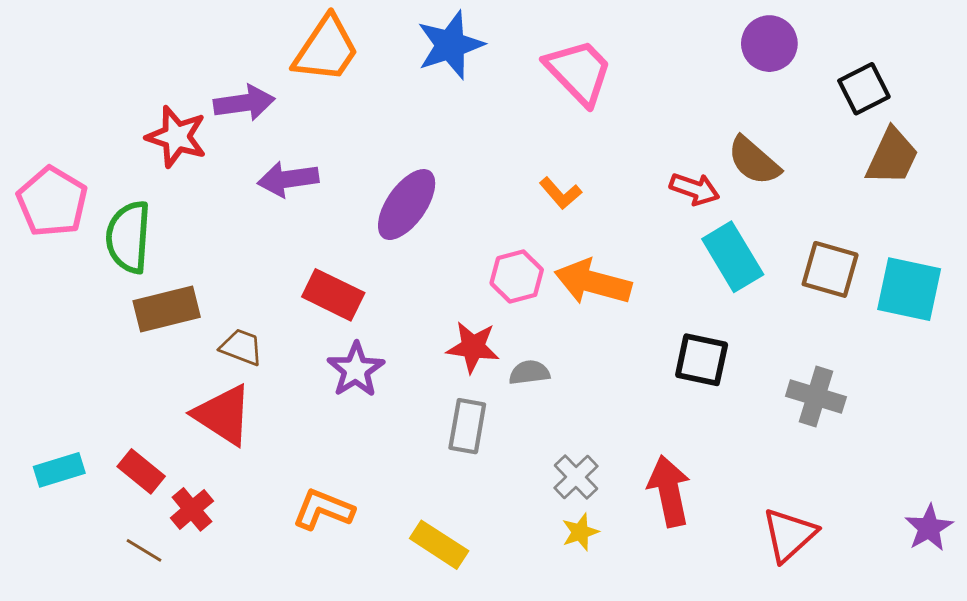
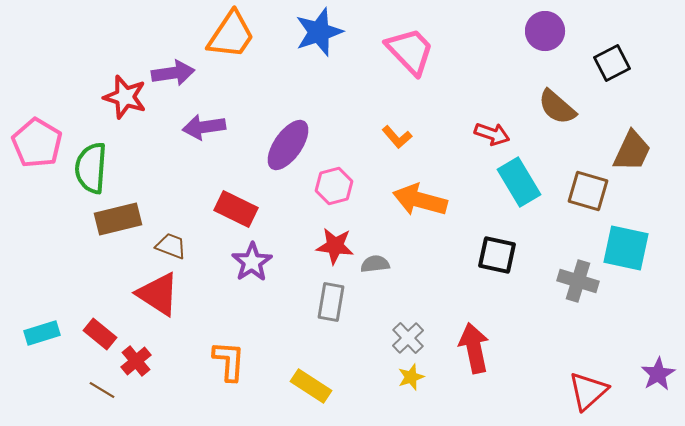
brown trapezoid: (892, 157) -> (632, 151), moved
brown semicircle: (754, 161) -> (557, 107), moved
pink hexagon: (517, 277) -> (334, 186), moved
cyan square: (909, 289) -> (626, 248), moved
orange L-shape: (323, 509) -> (229, 361), turned 72
red triangle: (789, 535) -> (588, 391), moved

